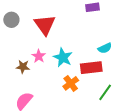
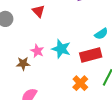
red triangle: (45, 25) -> (38, 11), moved, size x0.6
orange cross: (71, 83) -> (80, 83), moved

